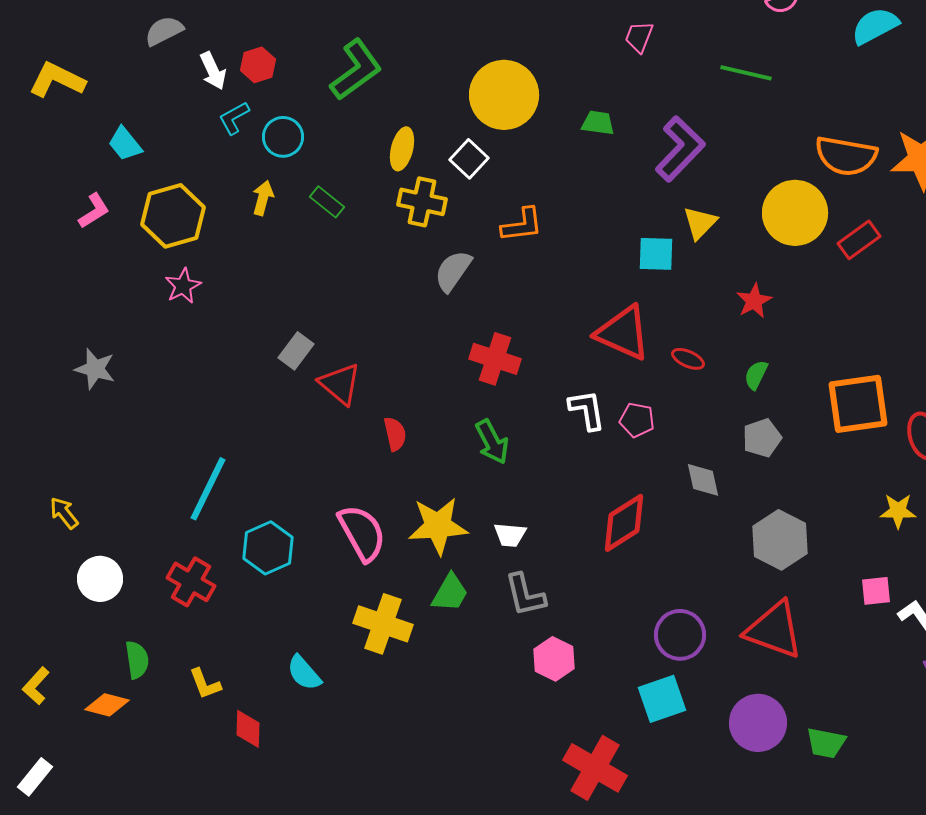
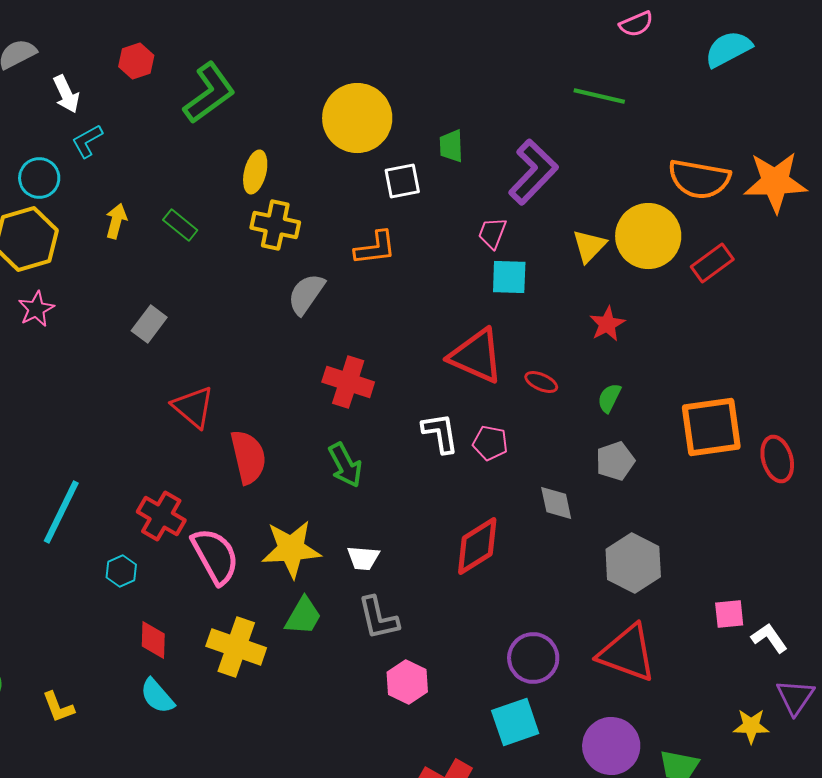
pink trapezoid: (639, 37) -> (492, 233), moved
red hexagon: (258, 65) -> (136, 61), moved
green trapezoid: (598, 123) -> (451, 146), turned -100
cyan circle: (283, 137) -> (39, 178), moved
white square: (469, 159) -> (402, 181), moved, turned 36
yellow triangle: (700, 223) -> (589, 246), moved
gray rectangle: (296, 351) -> (149, 324), moved
red semicircle: (395, 434) -> (248, 457), size x1.6
yellow star: (898, 511) -> (751, 726), moved
cyan hexagon: (268, 548) -> (121, 571), size x0.6
red cross: (191, 582) -> (161, 516), moved
red diamond: (248, 729) -> (153, 640), moved

